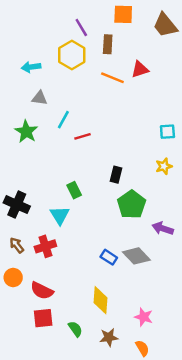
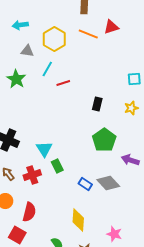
yellow hexagon: (72, 55) -> (54, 39), moved
black rectangle: (116, 175) -> (97, 104), moved
green rectangle: (74, 190) -> (57, 166), moved
red semicircle: (42, 291) -> (29, 212), turned -102
red square: (43, 318) -> (17, 235), moved, turned 36

